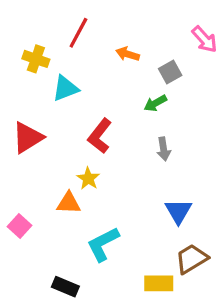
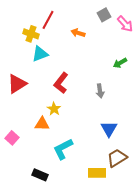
yellow cross: (36, 59) -> (31, 34), moved
gray square: (170, 72) -> (104, 15), moved
green arrow: (155, 103) -> (120, 63), moved

